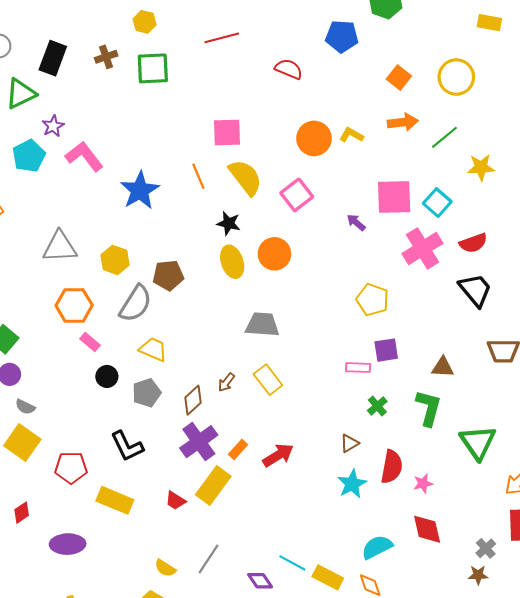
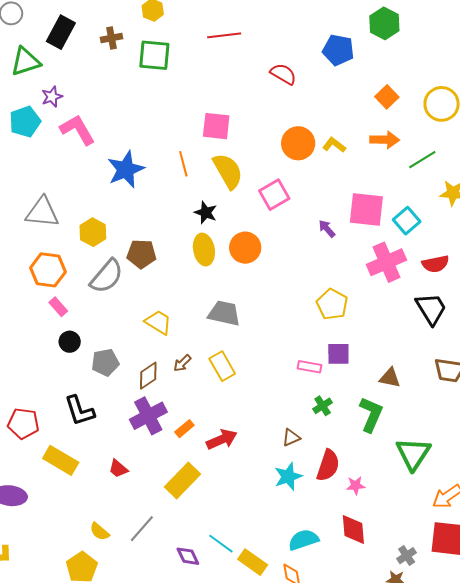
yellow trapezoid: (153, 349) -> (158, 322), moved
yellow rectangle: (213, 486) -> (183, 481), moved

